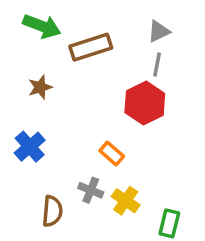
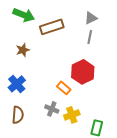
red hexagon: (145, 103) -> (83, 72), moved
yellow cross: (126, 201) -> (72, 115), turned 35
brown semicircle: (52, 211) -> (18, 115), moved

